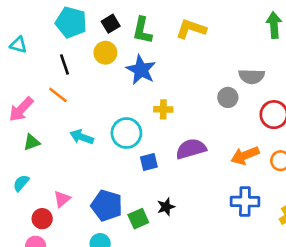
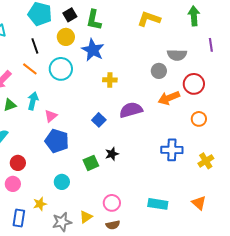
yellow L-shape: (191, 29) -> (149, 19), moved
cyan circle: (126, 133) -> (61, 69), moved
cyan arrow: (82, 137) -> (33, 101), moved, turned 84
orange arrow: (245, 155) -> (169, 98), moved
blue square: (149, 162) -> (99, 120), turned -32
pink triangle: (62, 199) -> (51, 116), moved
blue pentagon: (107, 205) -> (57, 141), moved

